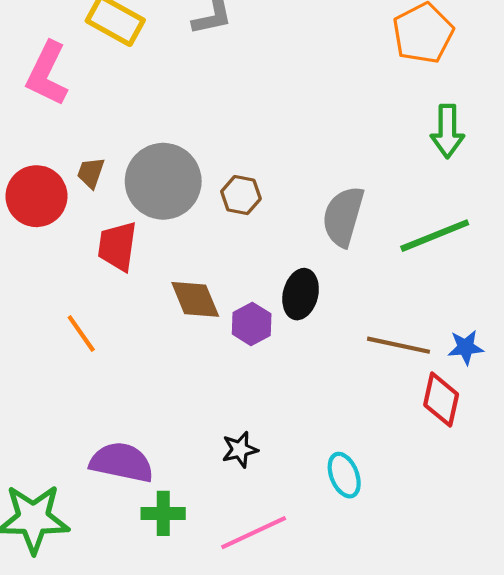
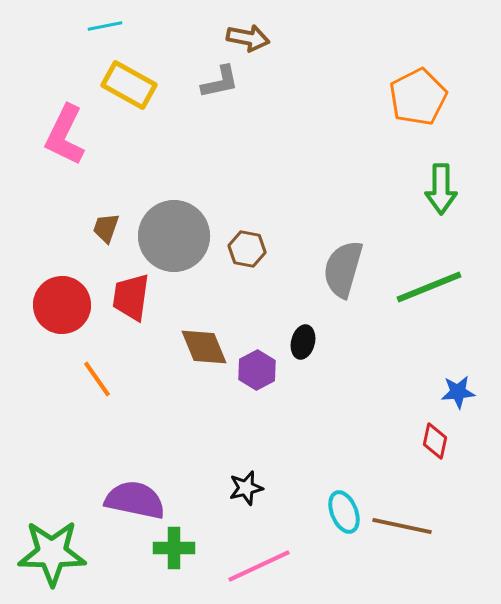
red circle: (36, 196) -> (62, 305), moved
black ellipse: (301, 294) -> (303, 342), size x0.7
brown line: (398, 345) -> (402, 526), moved
red diamond: (441, 400) -> (435, 441), size x0.7

